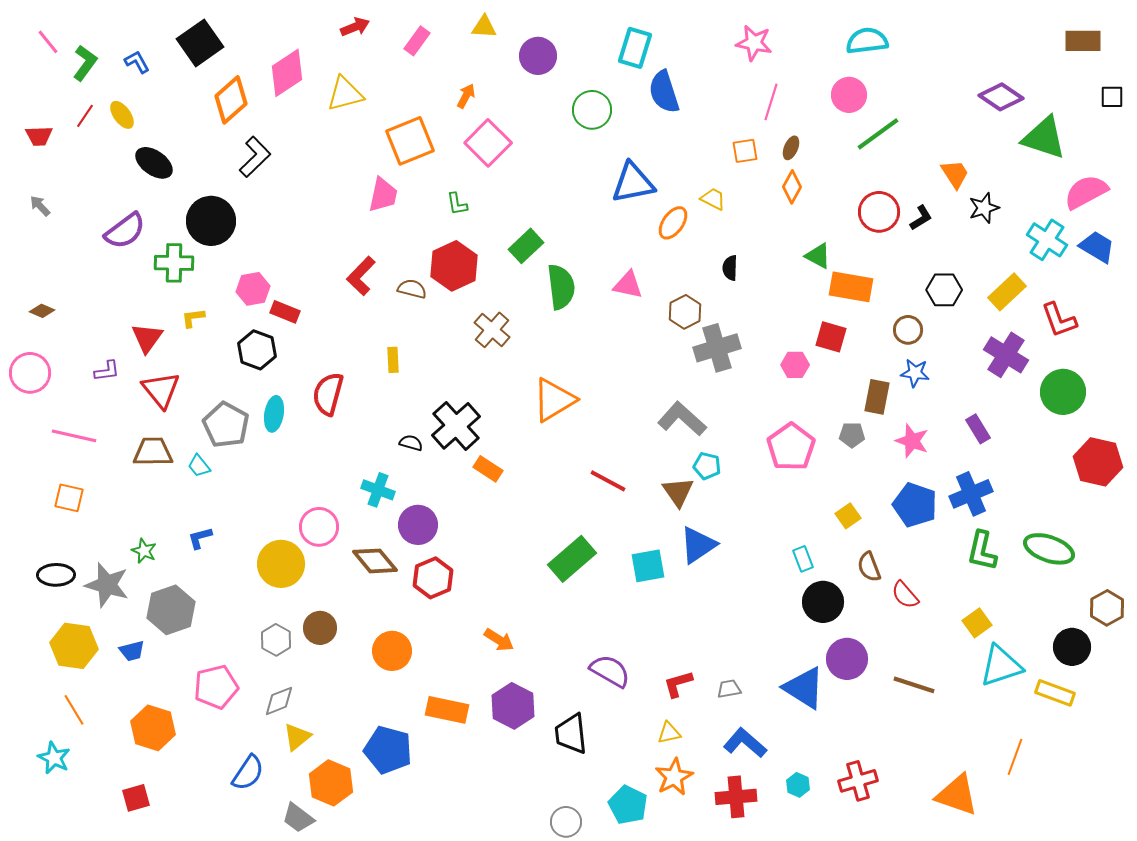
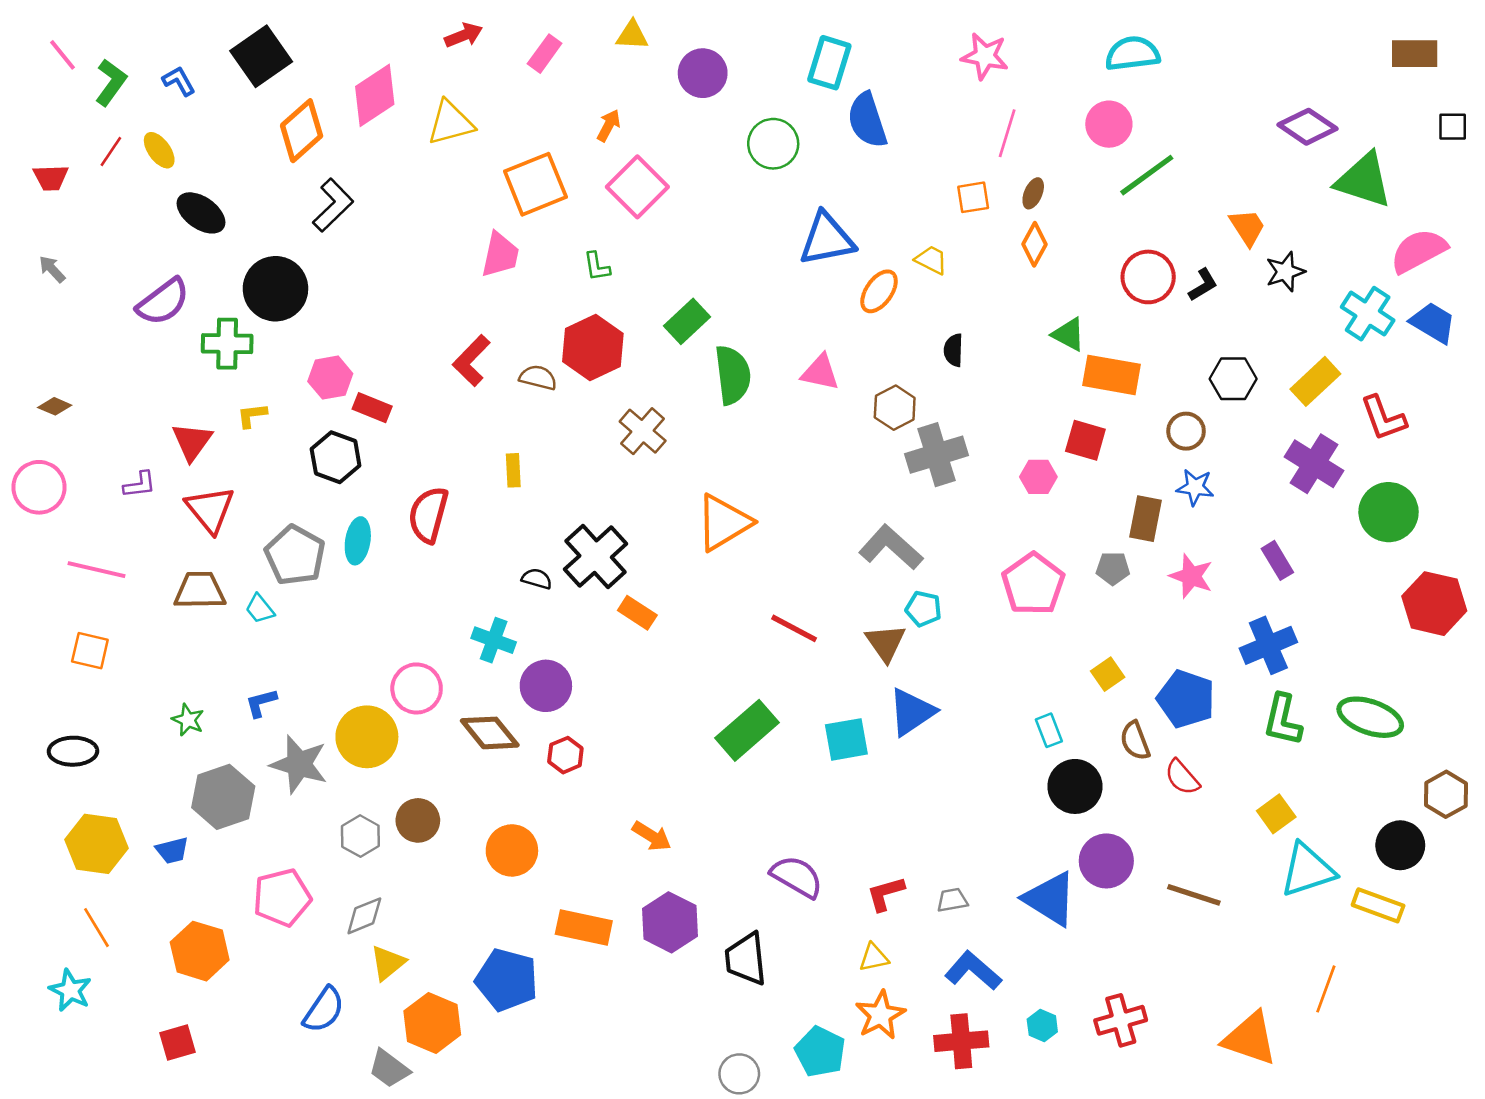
blue pentagon: (915, 505) -> (1186, 699), moved
red hexagon: (433, 578) -> (565, 755), size x0.7
gray star: (107, 585) -> (299, 764), moved

